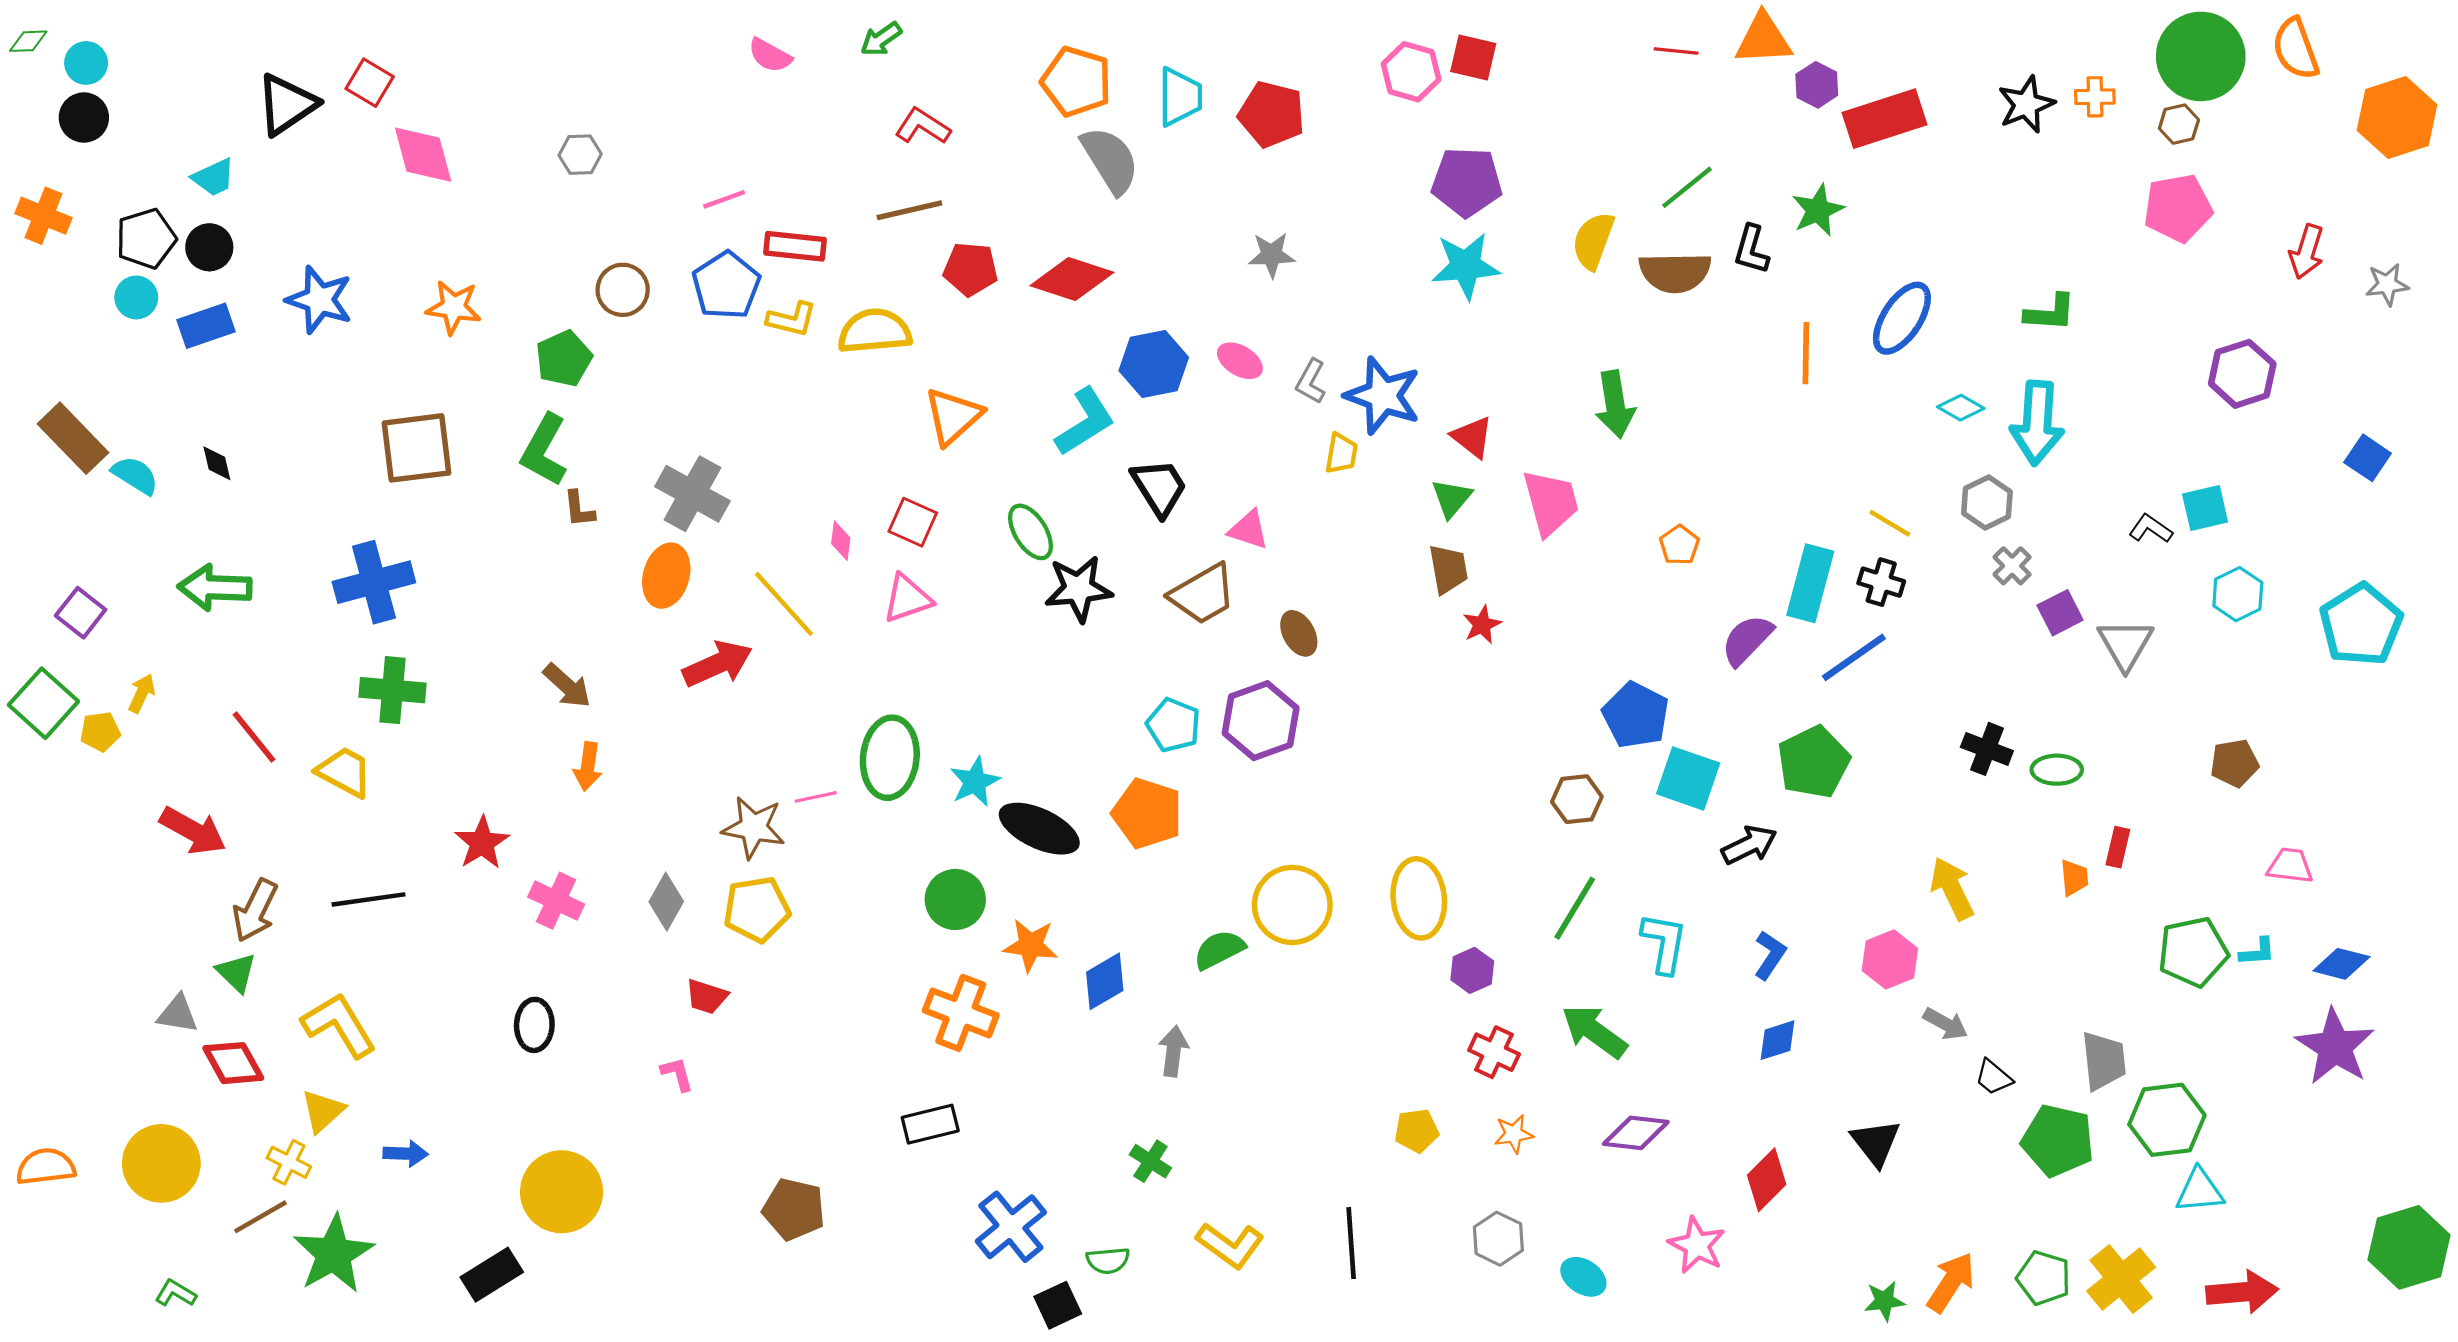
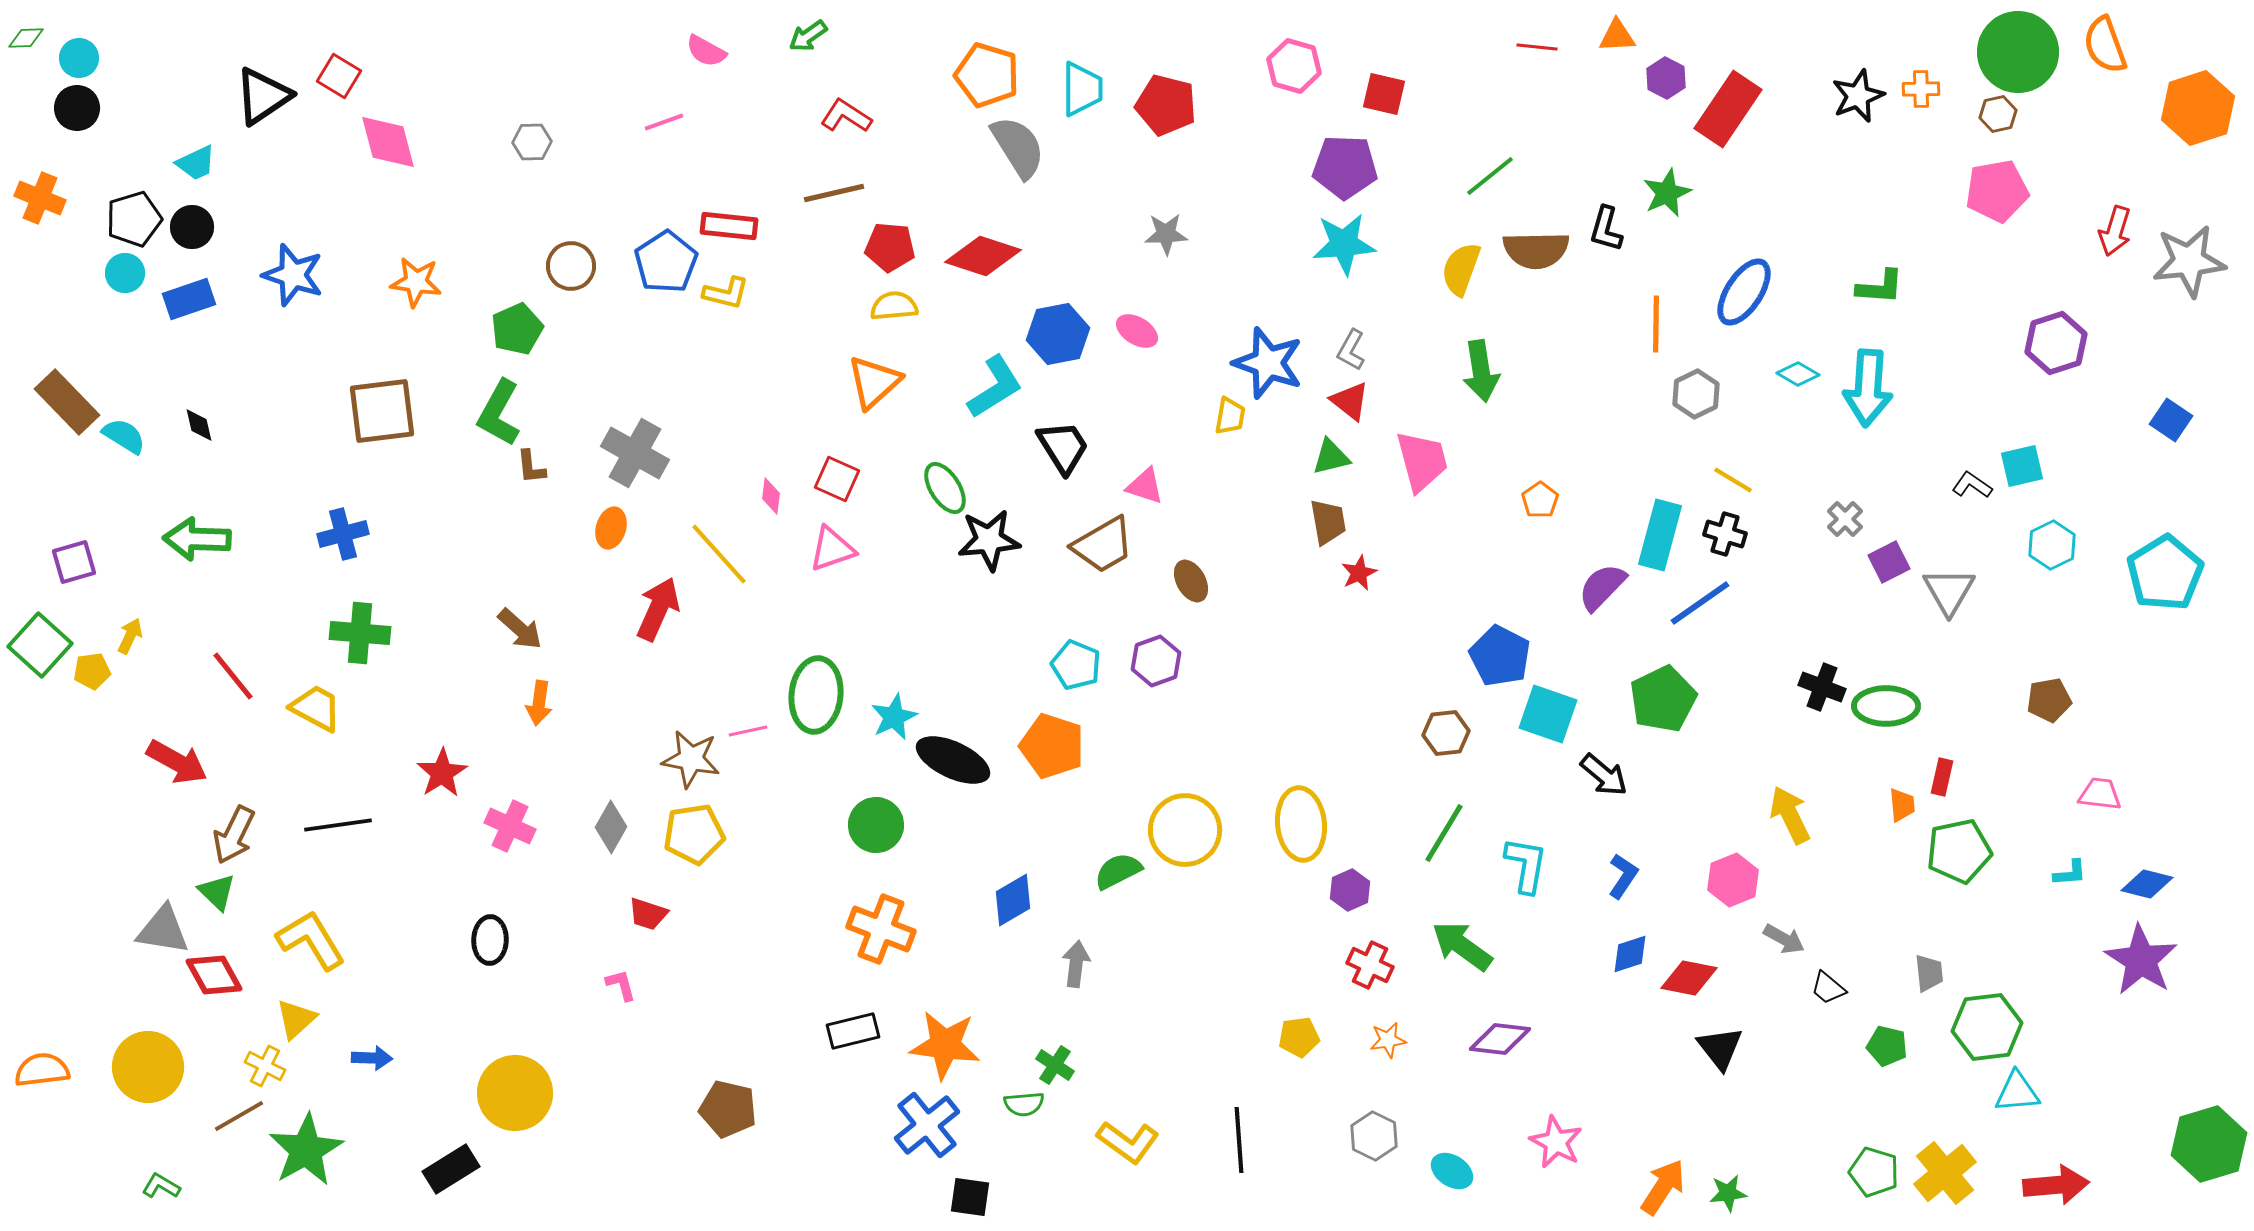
orange triangle: (1763, 39) -> (1617, 36), size x0.7
red square: (1473, 58) -> (1384, 94), moved
red rectangle: (1884, 119) -> (1728, 109), turned -38
green line: (1687, 187) -> (1490, 176), moved
pink line: (724, 199) -> (664, 122), moved
yellow semicircle: (1593, 241) -> (1461, 269), moved
gray star: (2387, 284) -> (2189, 261), size x1.8
yellow semicircle: (875, 331) -> (894, 306), moved, size x0.7
gray L-shape: (1311, 381) -> (1351, 350), moved
green triangle: (1451, 498) -> (1331, 457), turned 36
gray hexagon: (1987, 503) -> (1696, 394), moved
orange ellipse: (666, 576) -> (611, 528), size x0.7
blue cross: (374, 582) -> (343, 534), size x0.7
purple square: (81, 613) -> (74, 562), turned 36
red arrow: (718, 664) -> (658, 609), turned -42
purple hexagon: (1261, 721) -> (1156, 661), size x0.7
green ellipse: (2057, 770) -> (1886, 706), size x1.4
black arrow: (1749, 845) -> (1604, 775), turned 66
orange star: (1031, 945) -> (945, 1045), moved, size x1.4
green pentagon: (2193, 952) -> (1959, 851), moved
gray triangle: (178, 1014) -> (163, 930), size x1.4
gray trapezoid: (2104, 1061) -> (1929, 973), size x0.7
green pentagon: (2058, 1141) -> (1887, 1046), size x0.6
red diamond: (1767, 1180) -> (1689, 978), moved, turned 56
green semicircle: (1108, 1260) -> (1024, 1104), moved
orange arrow: (1951, 1282) -> (1663, 1187), moved
black square: (1058, 1305) -> (970, 1197), turned 33

